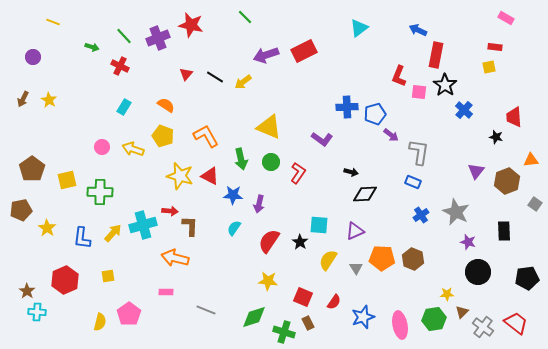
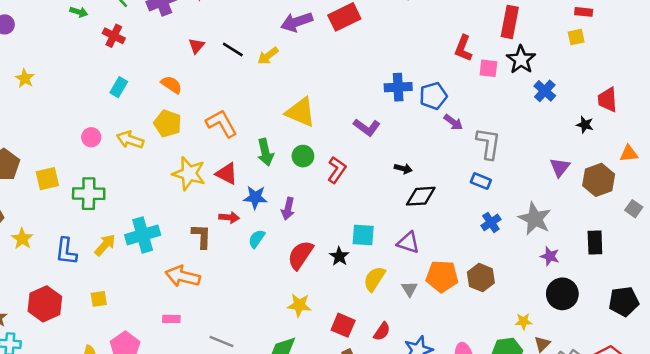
red arrow: (170, 211) -> (229, 217), moved
purple triangle: (355, 231) -> (408, 242), turned 42

